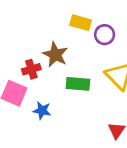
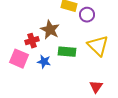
blue star: (42, 110) -> (44, 62), moved

